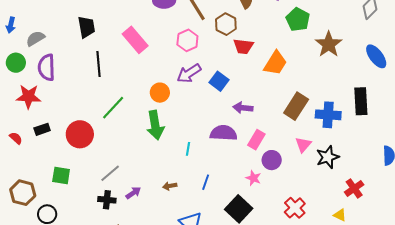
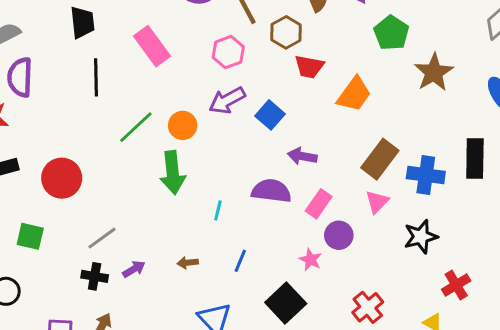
green line: (113, 108) -> (136, 127), moved
pink triangle: (303, 145) -> (377, 202), moved

